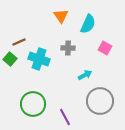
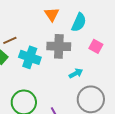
gray cross: (68, 48) -> (59, 46), size x1.6

